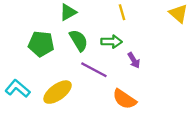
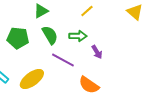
yellow line: (122, 12) -> (87, 11), turned 64

